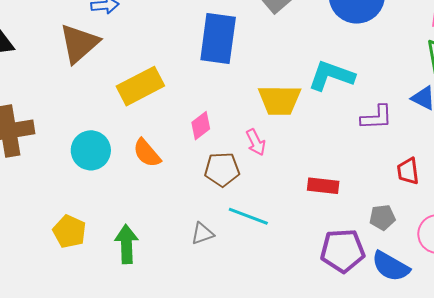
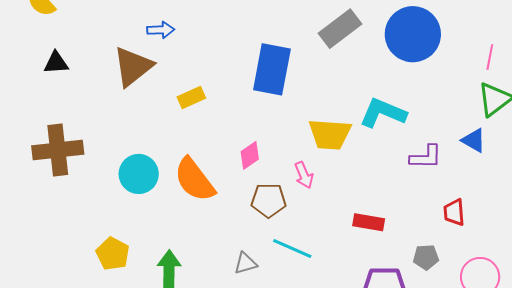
yellow rectangle: (140, 86) -> (191, 97), moved, size x0.6
orange semicircle: (147, 153) -> (194, 180), size x1.5

